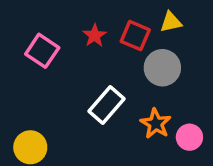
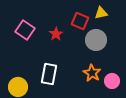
red star: (95, 36) -> (56, 34), moved
white rectangle: (106, 105) -> (49, 74), moved, turned -30

